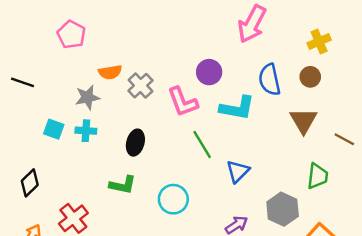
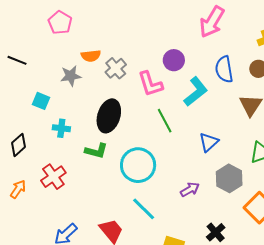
cyan L-shape: (237, 108) -> (196, 92), turned -52
cyan cross: (86, 131) -> (61, 128), moved
black ellipse: (135, 143) -> (109, 116), size x1.5
blue triangle: (238, 171) -> (209, 142), moved
cyan circle: (173, 199) -> (138, 165), size x1.4

